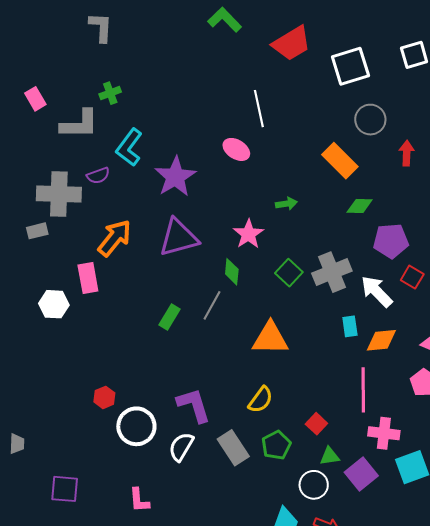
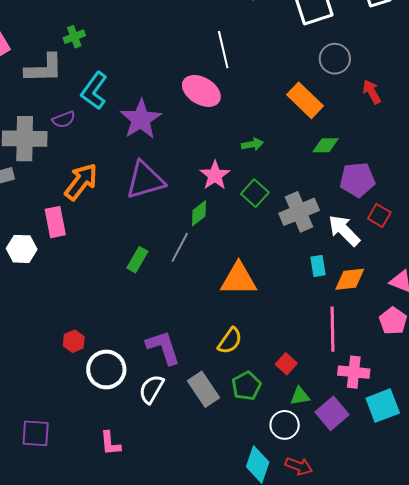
pink ellipse: (236, 149) -> (201, 91), size x1.4
red arrow: (407, 153) -> (372, 92), turned -30
green diamond: (232, 272) -> (199, 213), turned 48
green square: (289, 273) -> (255, 193), moved

